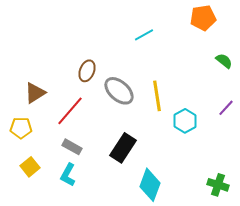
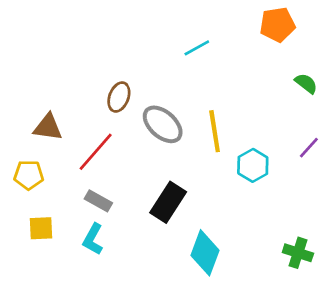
brown triangle: (35, 93) -> (48, 127), turned 40
yellow square: (30, 167) -> (41, 228), turned 36

